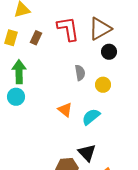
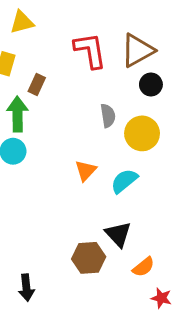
brown rectangle: (36, 38) -> (37, 85), moved
yellow circle: (103, 85) -> (142, 133), size x1.5
orange triangle: (65, 110) -> (86, 171), turned 35

